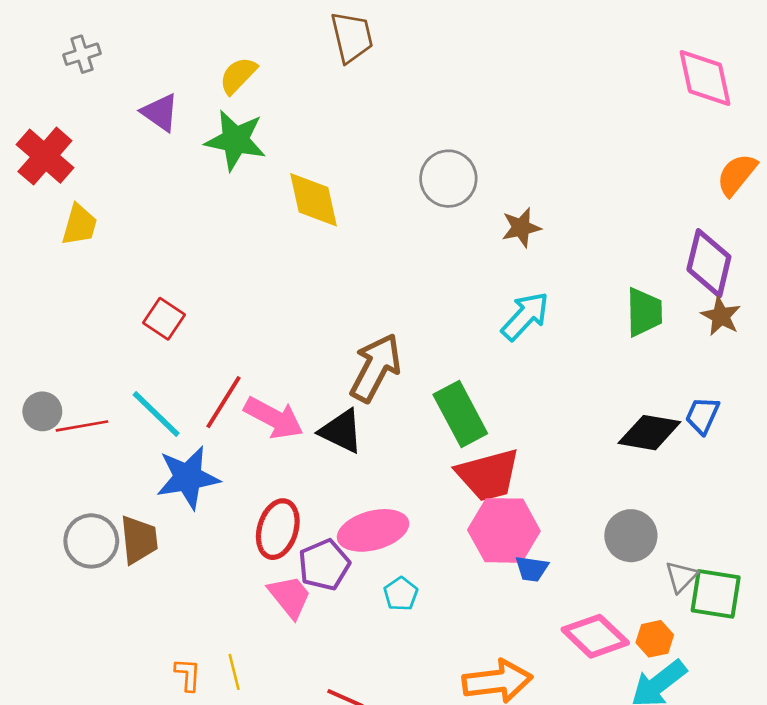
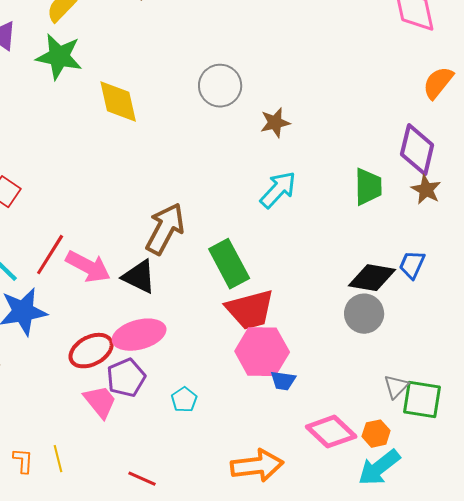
red ellipse: (278, 529) -> (91, 351), turned 45
pink ellipse: (373, 530) -> (139, 335), moved
gray circle: (631, 536) -> (364, 314), moved

